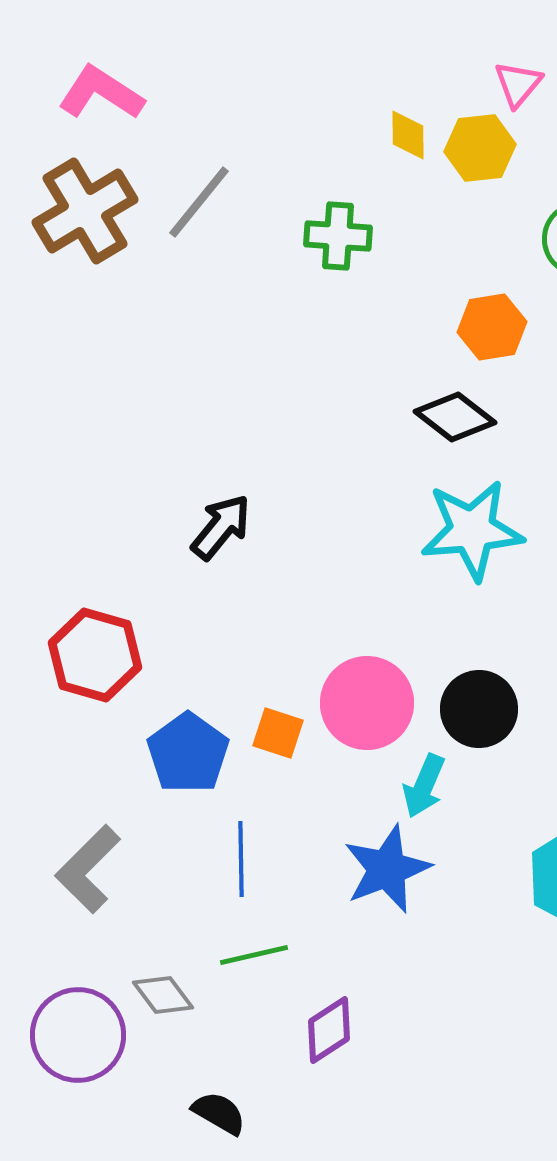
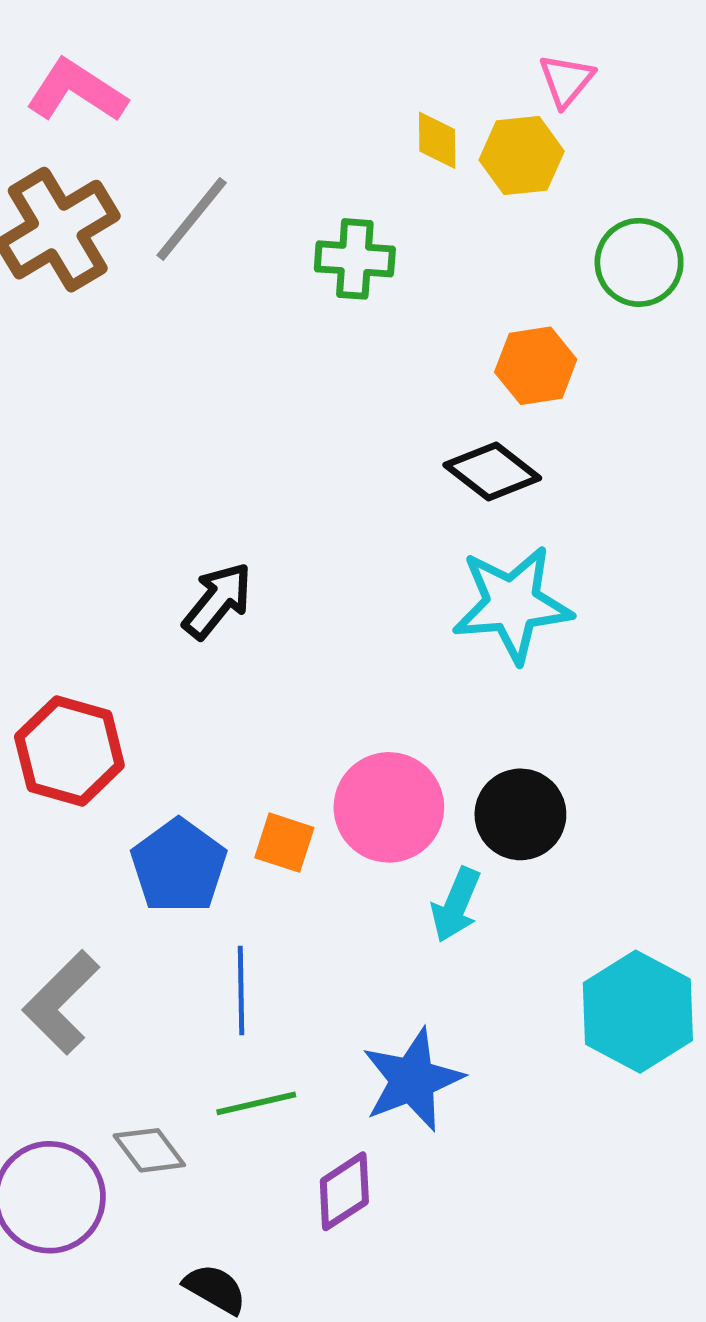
blue star: (387, 869) -> (412, 1080), moved

